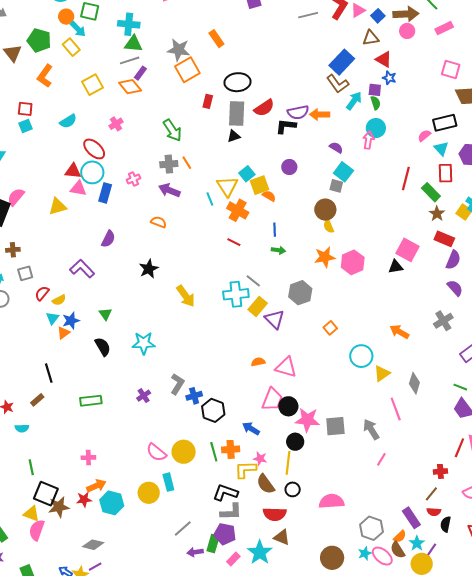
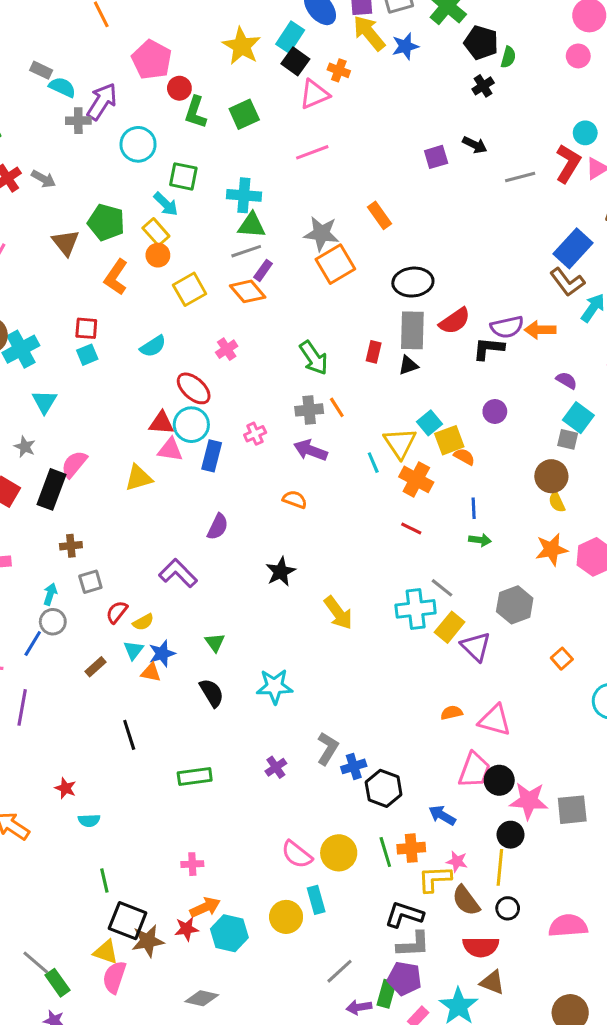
orange circle: (66, 17) -> (158, 255), moved
red rectangle: (208, 101) -> (374, 352), moved
orange triangle: (63, 333) -> (151, 672), turned 48
brown rectangle: (37, 400) -> (95, 667), moved

